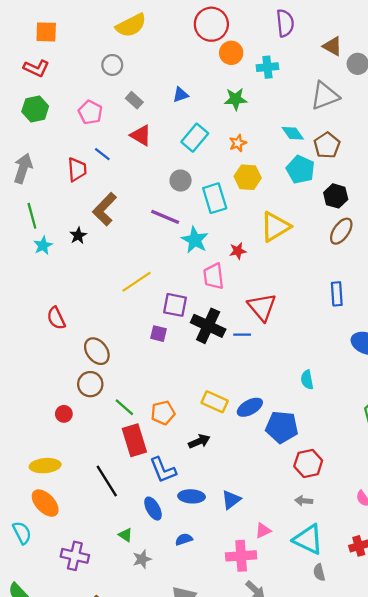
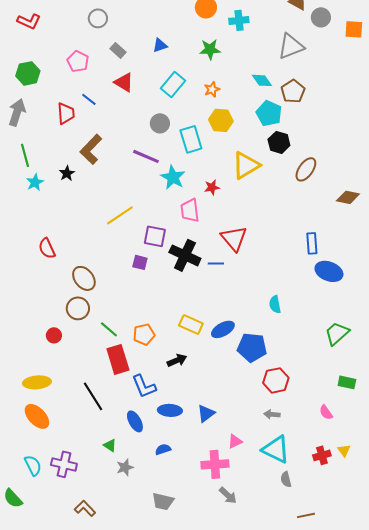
green hexagon: (35, 109) -> (28, 73), moved
black hexagon: (336, 196) -> (279, 142), moved
blue rectangle: (337, 294) -> (312, 243), moved
cyan semicircle: (22, 533) -> (33, 465), moved

